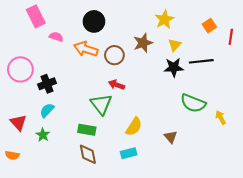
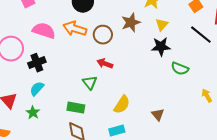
pink semicircle: (56, 37) -> (44, 31), moved, size x1.6
black line: (201, 61) -> (201, 35), moved, turned 45
green semicircle: (193, 103) -> (180, 69), moved, size x0.7
green triangle: (101, 104) -> (90, 83), size x0.7

